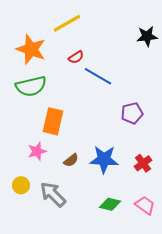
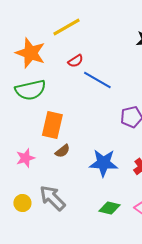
pink star: (37, 151) -> (25, 158), moved
brown semicircle: (71, 160) -> (62, 151), moved
yellow circle: (21, 185) -> (22, 203), moved

